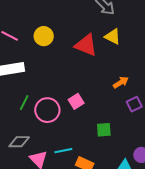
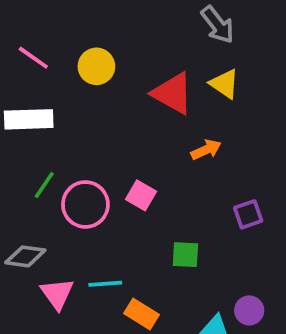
orange arrow: (121, 82) -> (206, 150), moved
pink square: (76, 101) -> (141, 195), turned -35

